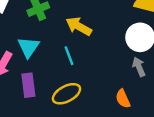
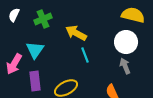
cyan line: (69, 56) -> (85, 55), moved

